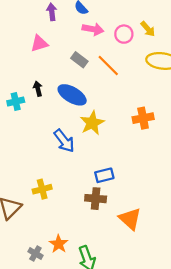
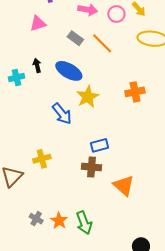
orange star: (59, 244) -> (59, 221), moved

